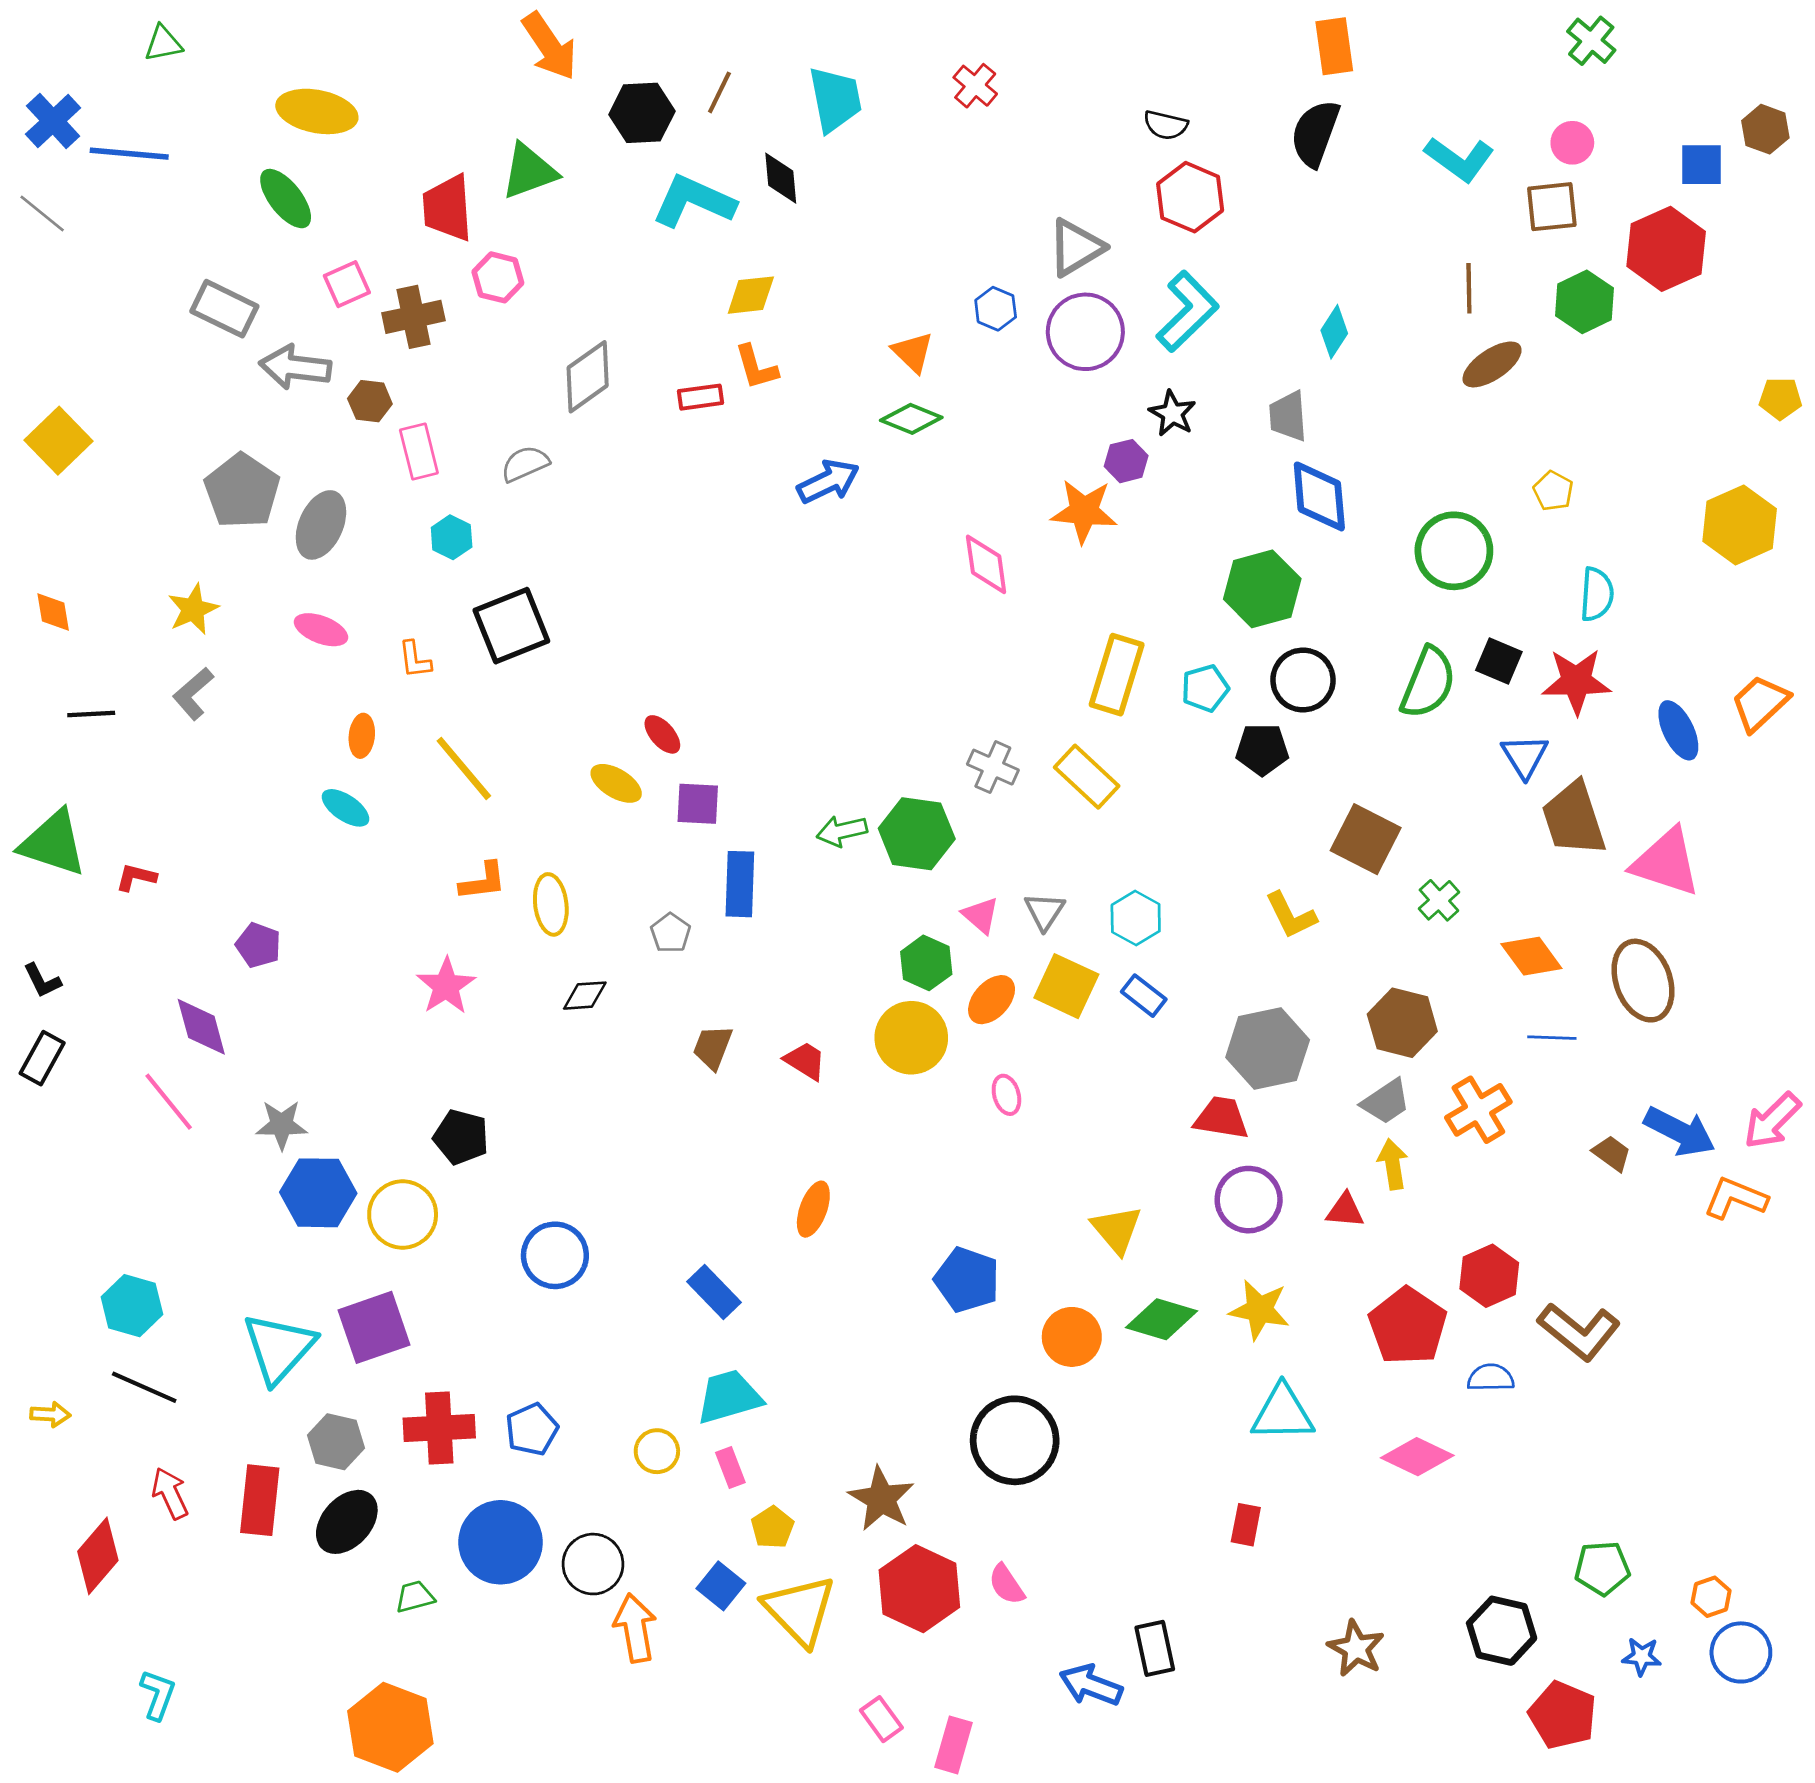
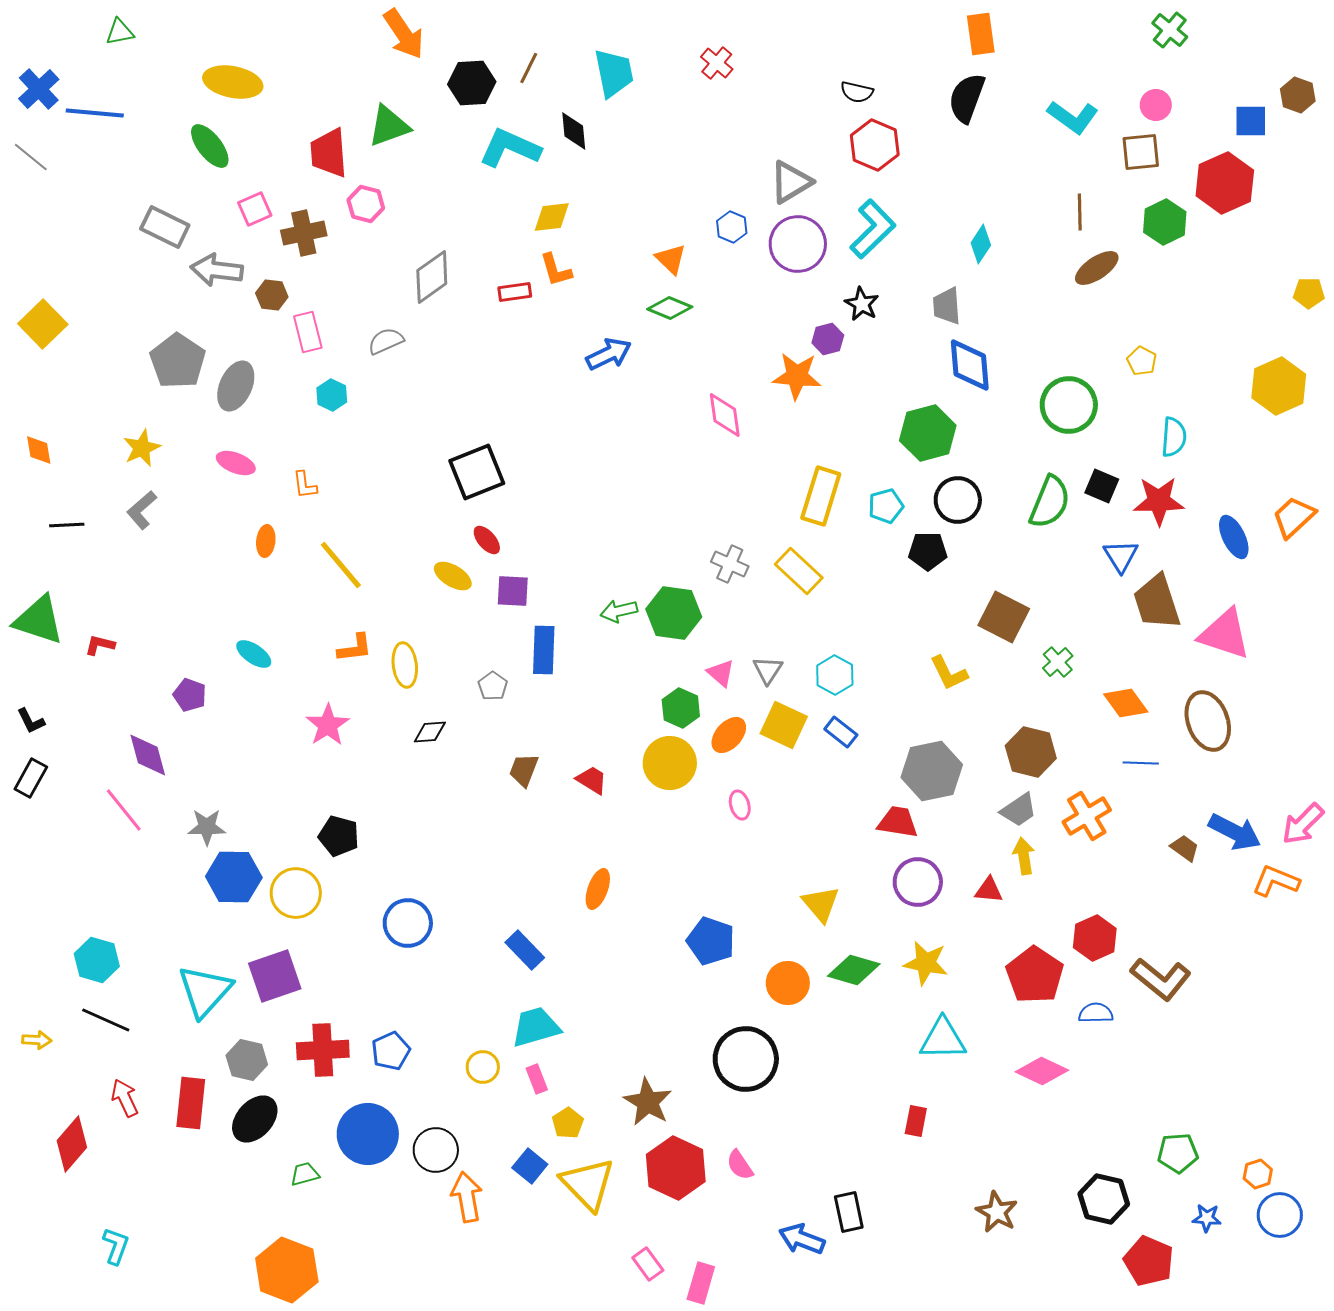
black square: (511, 626) -> (477, 472), moved
cyan ellipse: (345, 808) -> (254, 654), moved

